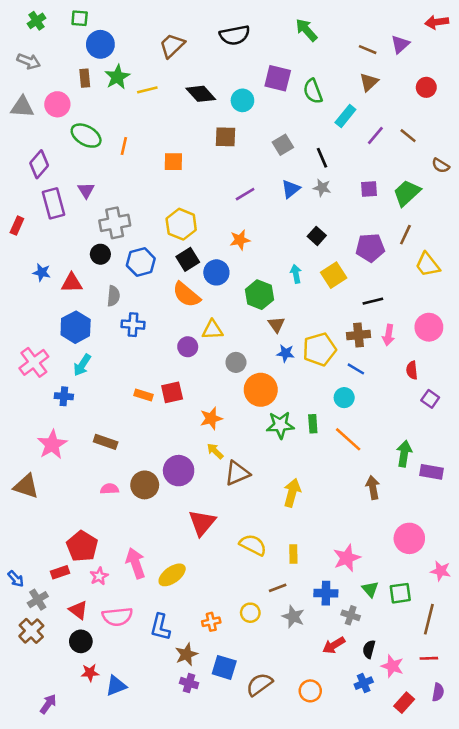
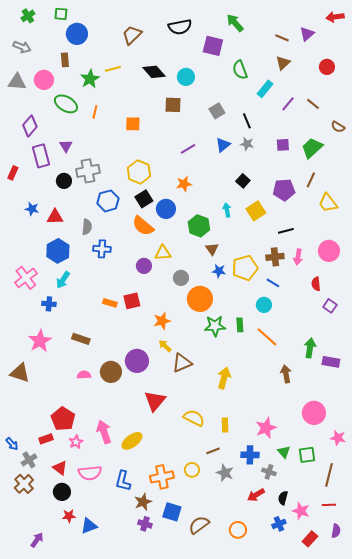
green star: (117, 77) -> (90, 79), moved
purple square: (278, 78) -> (213, 46), moved
black circle: (100, 254) -> (64, 181), moved
orange cross: (211, 622) -> (162, 477), size x1.6

